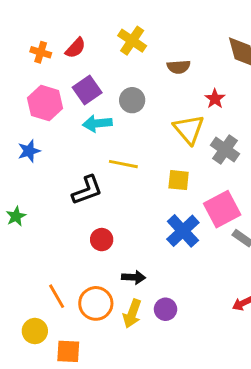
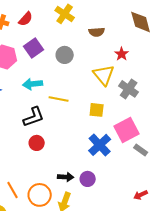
cyan arrow: (97, 123) -> (33, 84), moved
red circle: (102, 240) -> (37, 143), moved
purple circle: (166, 309) -> (88, 179), moved

